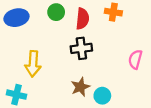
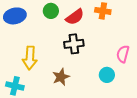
red semicircle: (83, 19) -> (75, 17), turned 48
brown star: (80, 87) -> (61, 77), moved
cyan circle: (102, 96) -> (107, 75), moved

